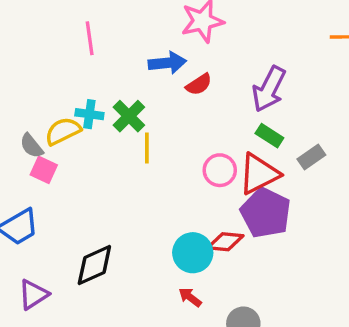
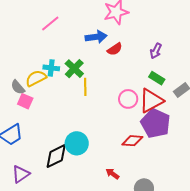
pink line: (90, 38) -> (50, 24), turned 60
purple arrow: (269, 89) -> (156, 51), size x0.6
cyan circle: (193, 253) -> (77, 143), moved

